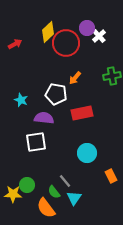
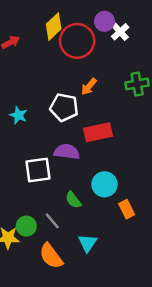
purple semicircle: (44, 118) -> (67, 152), moved
orange rectangle: (111, 176) -> (127, 209), moved
gray line: (65, 181) -> (52, 221), moved
green semicircle: (54, 192) -> (73, 200), moved

